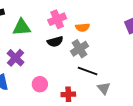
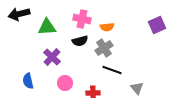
pink cross: (57, 19) -> (82, 19), turned 36
purple cross: (16, 58) -> (52, 57), moved
gray triangle: (104, 88) -> (137, 88), moved

